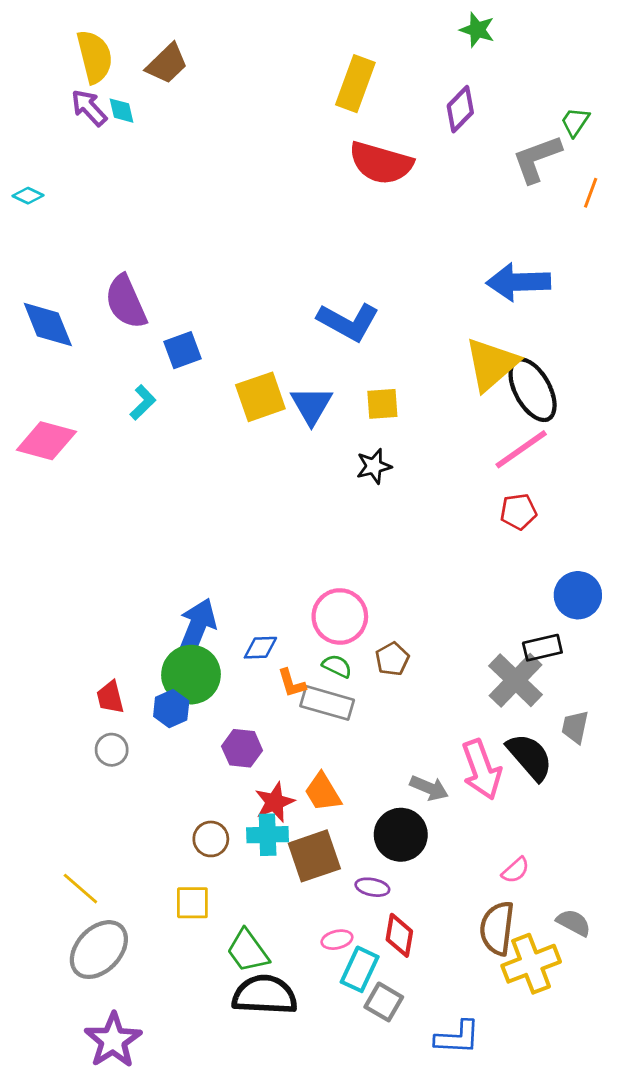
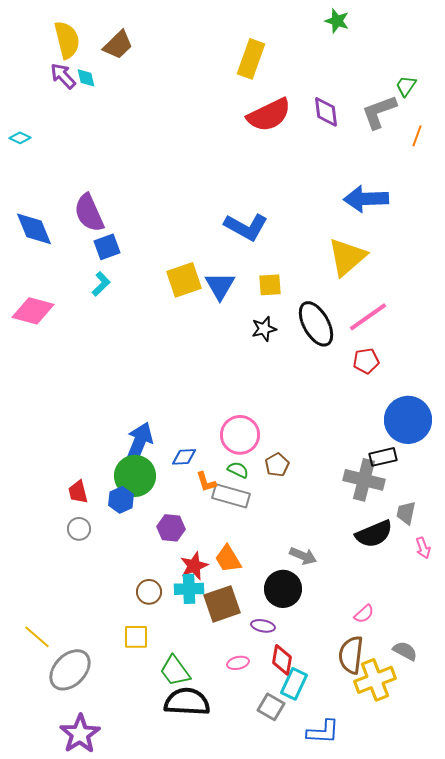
purple diamond: (460, 109) -> (326, 112), moved, turned -52
red semicircle: (381, 163) -> (269, 115), turned -42
blue square: (182, 350) -> (107, 247), moved
black ellipse: (533, 390) -> (316, 324), moved
blue circle: (578, 595) -> (408, 420), size x1.4
gray cross: (516, 680) -> (364, 480), turned -30
black semicircle: (530, 757) -> (374, 534), turned 108
pink arrow: (482, 770) -> (423, 548), moved, size x0.5
yellow line: (80, 889) -> (37, 637), moved
cyan rectangle: (360, 969) -> (294, 684), moved

